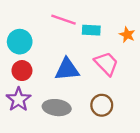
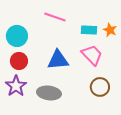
cyan rectangle: (91, 30) -> (89, 30), moved
brown circle: (102, 105) -> (100, 87), moved

